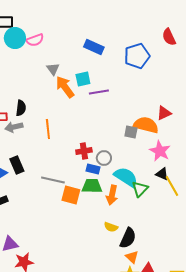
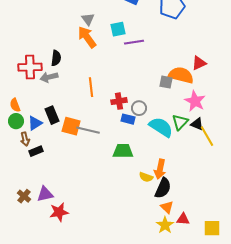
orange arrow: (65, 87) -> (87, 37), moved
orange line: (48, 129) -> (91, 87), moved
green trapezoid: (92, 186) -> (123, 151), moved
green triangle: (140, 189) -> (180, 122), moved
orange square: (71, 195) -> (71, 126), moved
orange arrow: (112, 195) -> (160, 169), moved

